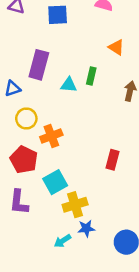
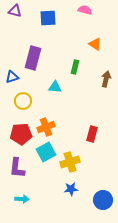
cyan triangle: (69, 85) -> (55, 87), moved
orange cross: (51, 136) -> (46, 127), moved
red pentagon: (24, 160) -> (21, 134), turned -30
yellow cross: (75, 205) -> (70, 162), moved
cyan arrow: (63, 241) -> (22, 199), moved, turned -144

